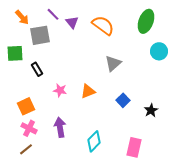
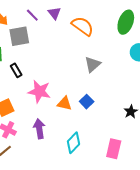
purple triangle: (72, 22) -> (54, 13), moved
pink star: (60, 90) -> (39, 91), size x1.6
orange triangle: (88, 91) -> (64, 104), moved, turned 35
blue square: (123, 100) -> (87, 102), moved

